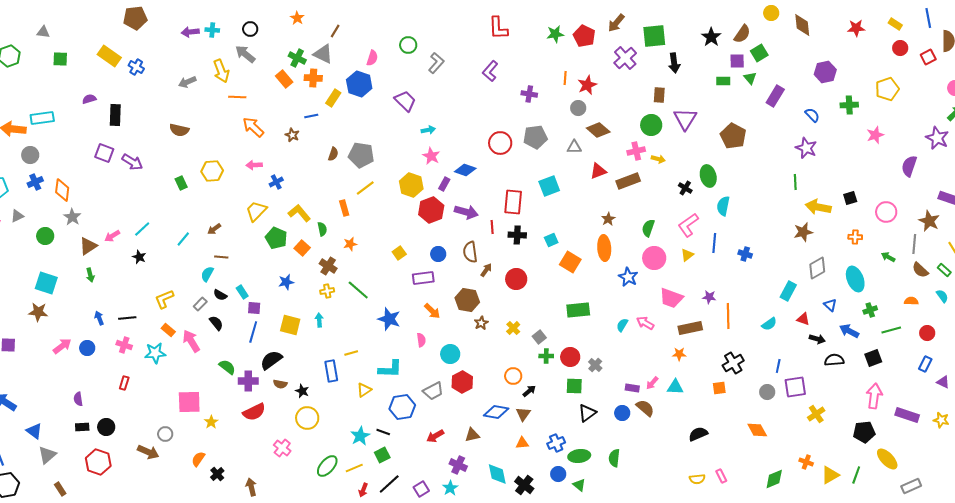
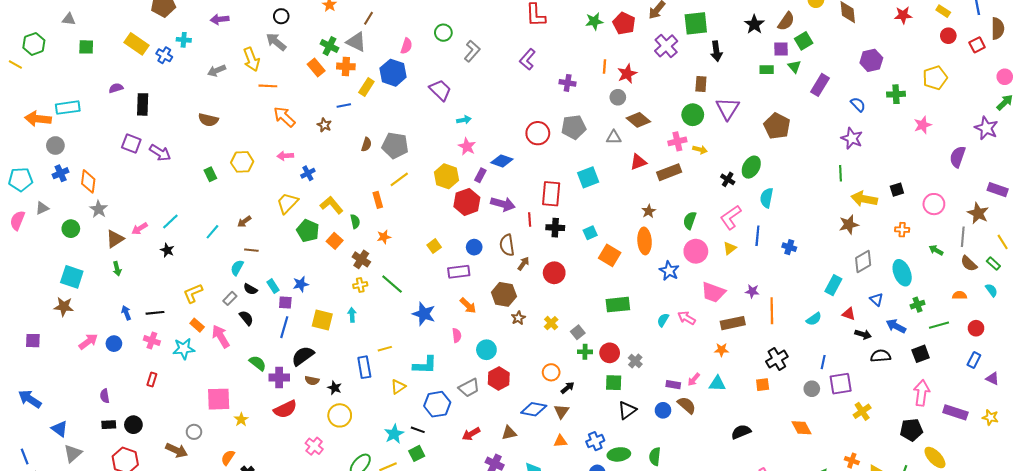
cyan cross: (212, 30) -> (184, 40), moved
green ellipse: (708, 176) -> (751, 167), turned 45
blue star: (286, 282) -> (301, 284), moved

